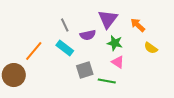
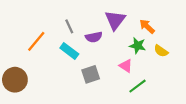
green star: (115, 43) -> (138, 46), moved
orange line: (34, 51) -> (36, 41), moved
green line: (107, 81) -> (138, 86), moved, turned -48

